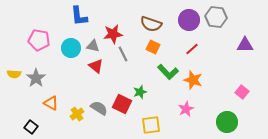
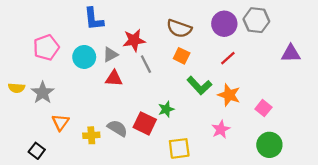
pink pentagon: (39, 40) -> (46, 47), turned -30
gray triangle: (93, 46) -> (110, 55), turned -40
red triangle: (96, 66) -> (114, 78), turned -35
pink square: (242, 92) -> (263, 108), moved
orange triangle: (51, 103) -> (60, 122), turned 35
yellow cross: (77, 114) -> (91, 135), turned 32

